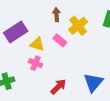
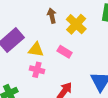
pink rectangle: (60, 40) -> (65, 52), moved

